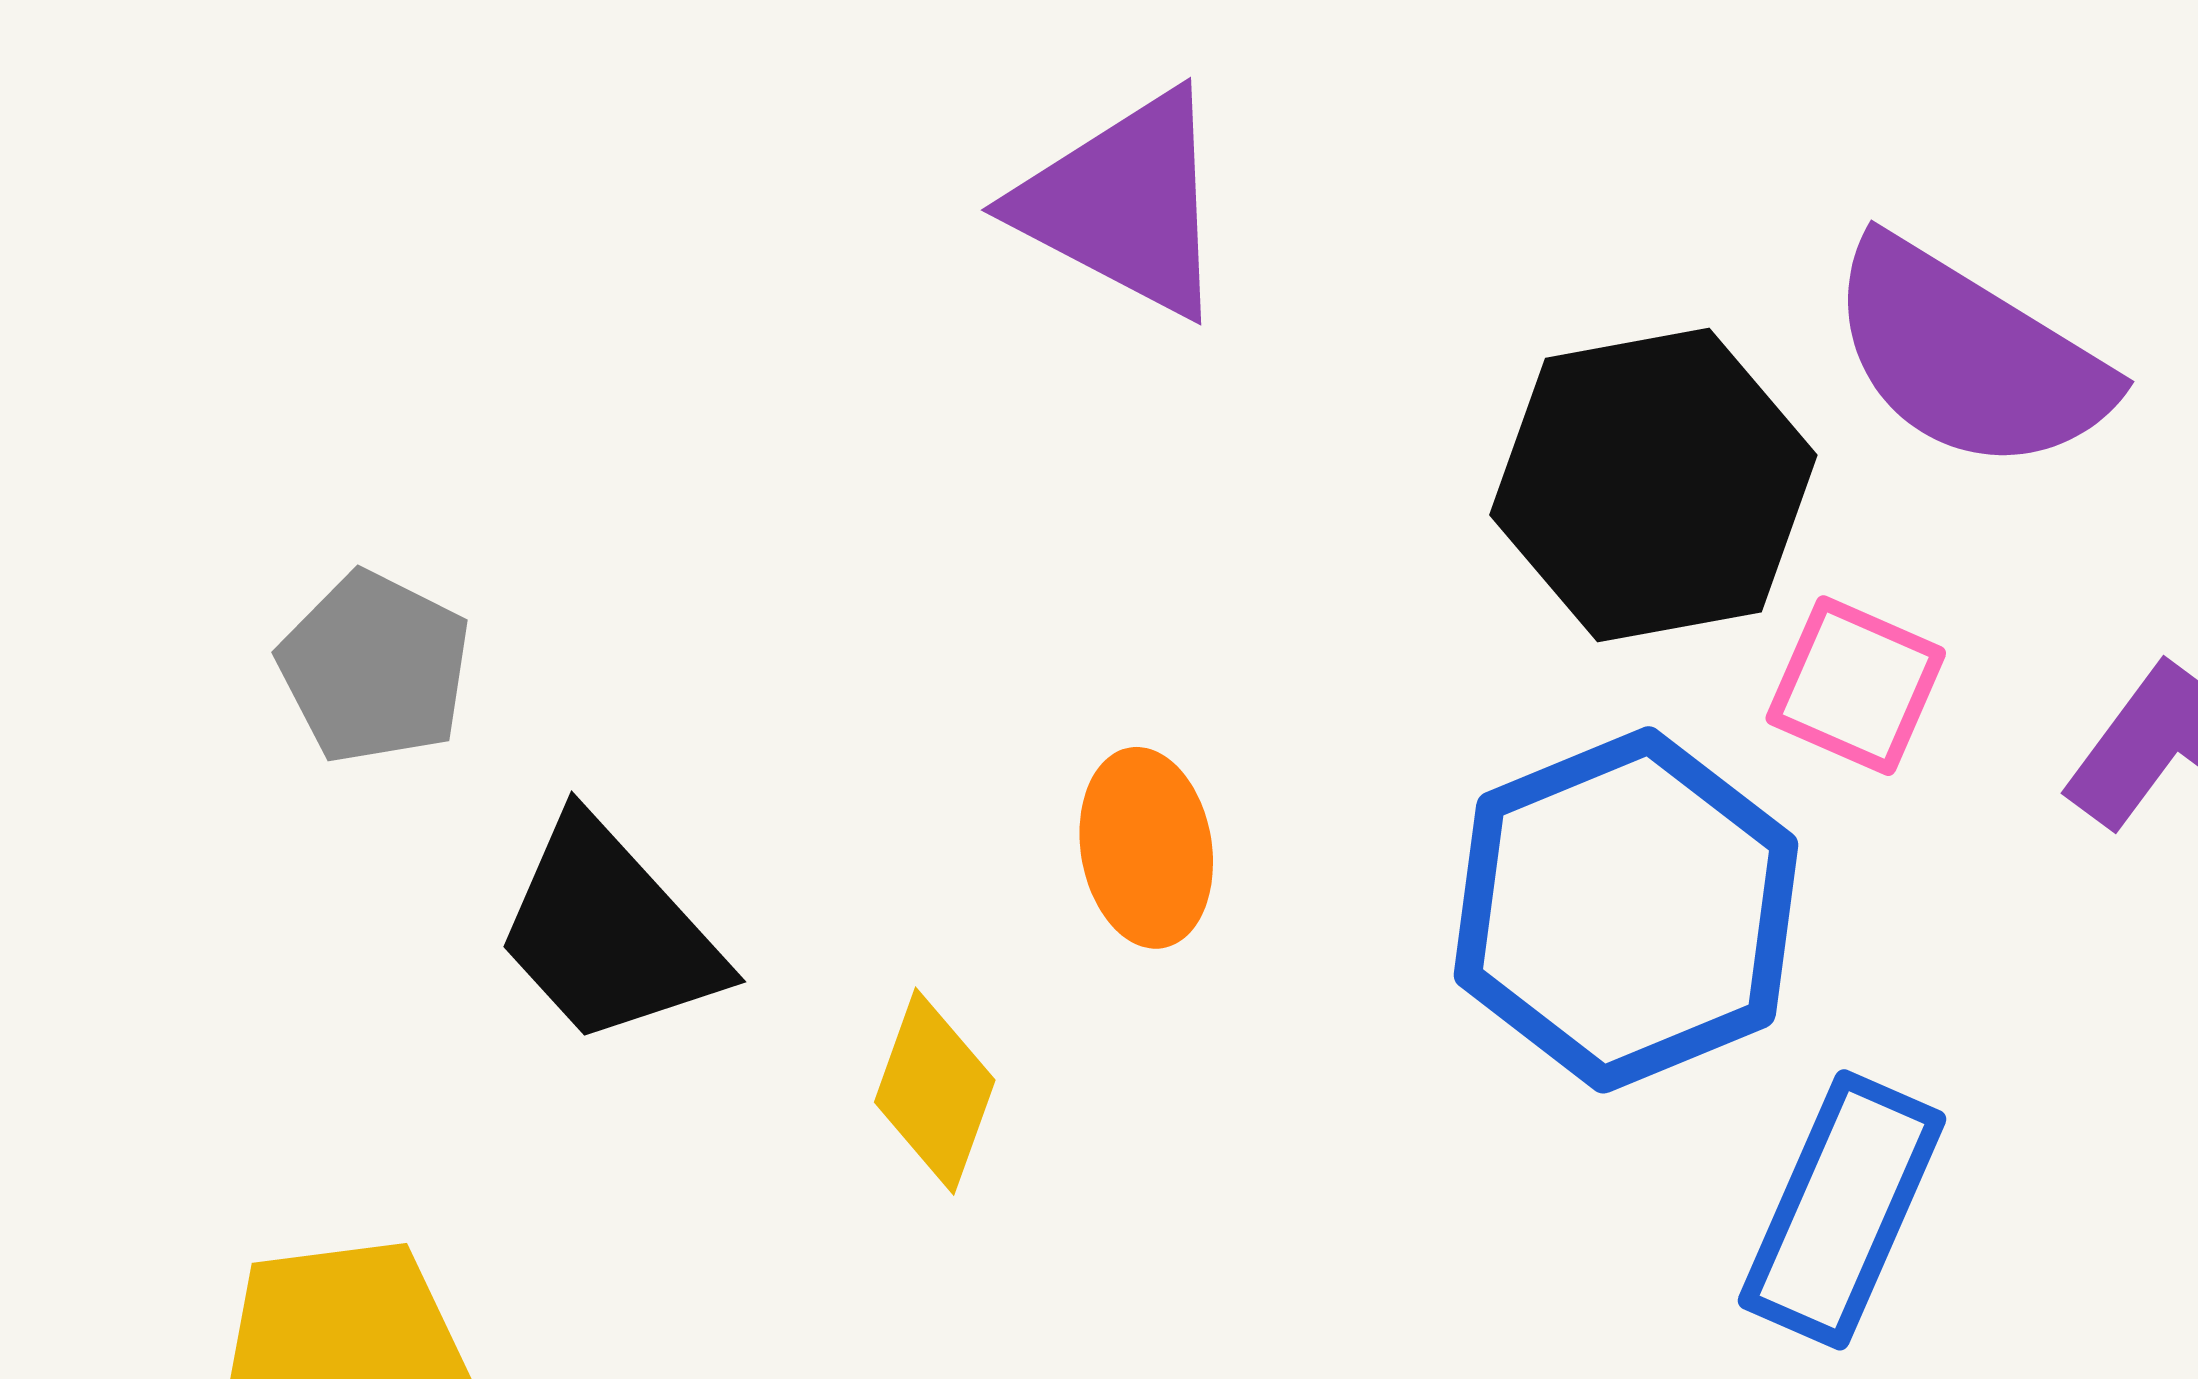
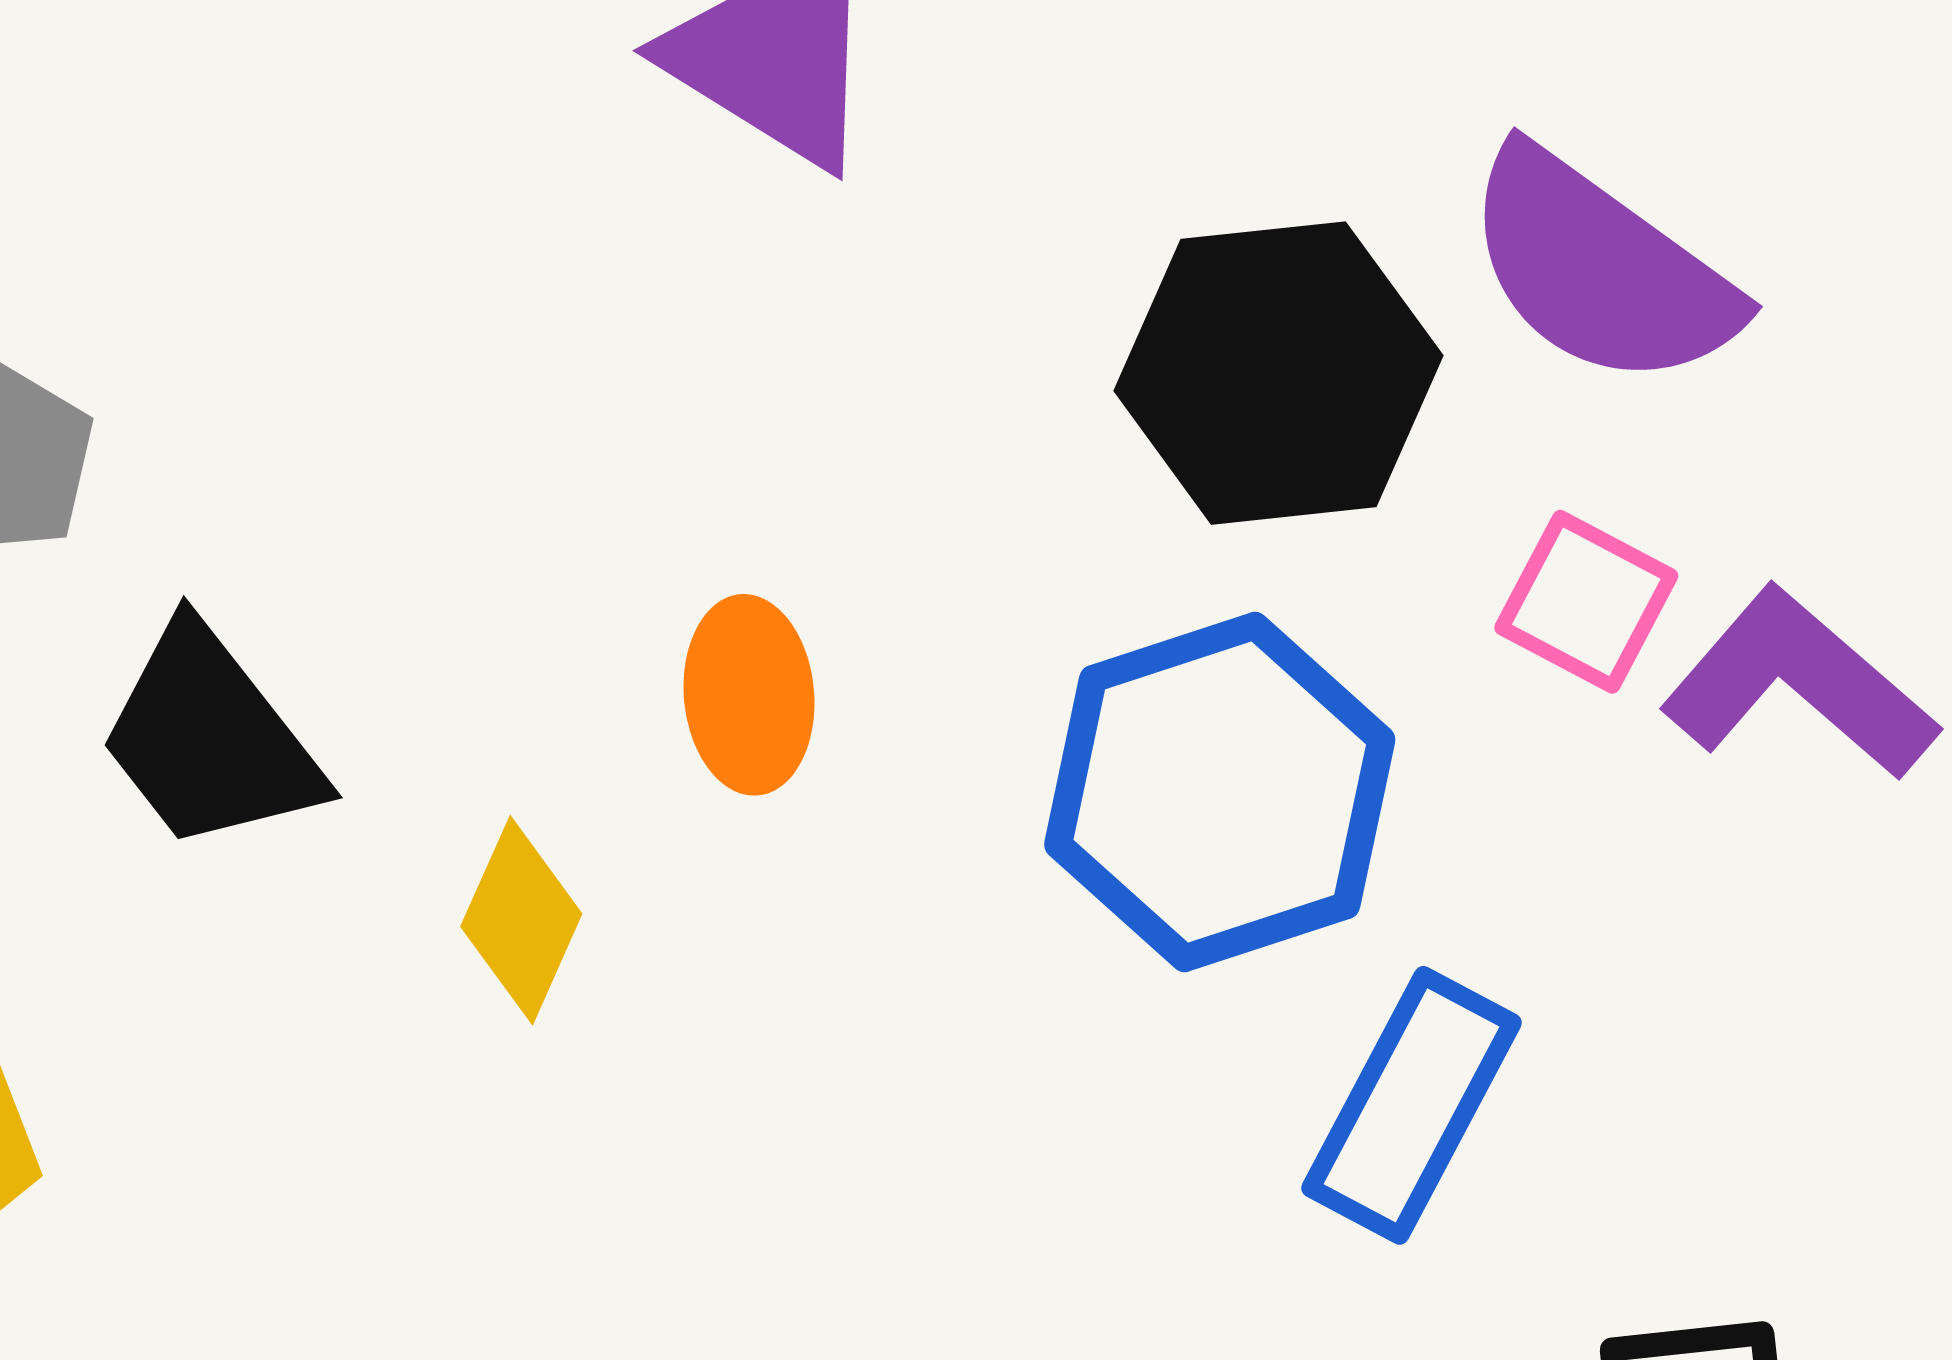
pink square: (1856, 686) -> (1586, 602), moved

